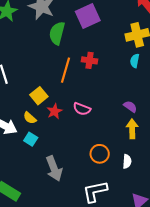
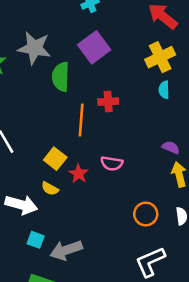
cyan square: (31, 139) -> (36, 240), moved
gray arrow: (54, 168) -> (66, 250), moved, turned 105

